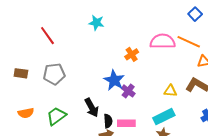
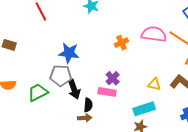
gray pentagon: (54, 74) -> (61, 76), moved
blue star: (114, 80) -> (69, 53), moved, turned -30
pink rectangle: (126, 123) -> (107, 92), moved

